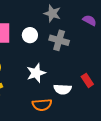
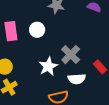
gray cross: (59, 40) -> (71, 55), moved, turned 36

